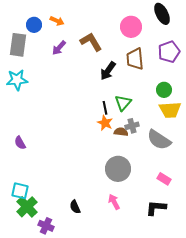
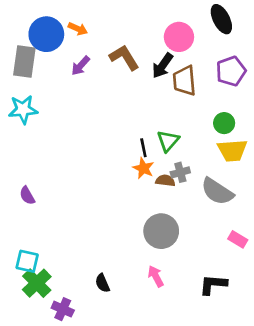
blue circle: (34, 25) -> (46, 34), size x1.6
black arrow: (108, 71) -> (163, 66), moved
pink rectangle: (164, 179) -> (238, 239), moved

